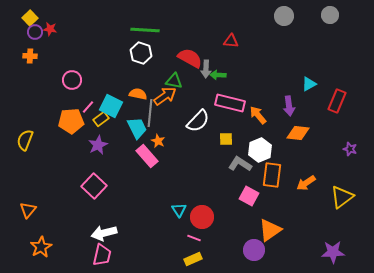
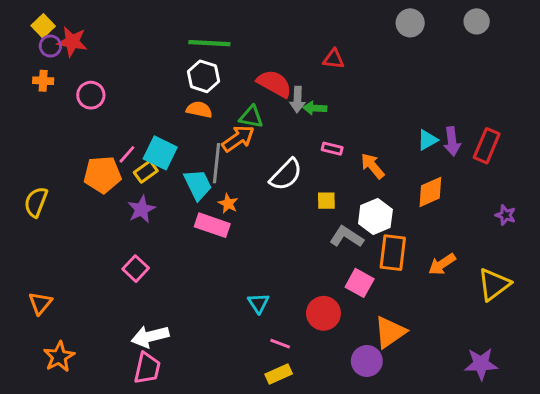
red star: (50, 29) -> (72, 42), size x1.5
pink circle: (72, 80) -> (91, 95), moved
cyan triangle: (309, 84) -> (427, 140), moved
orange semicircle: (138, 94) -> (199, 110), moved
pink rectangle: (230, 103) -> (332, 149), size x0.5
purple arrow: (289, 106) -> (452, 141), moved
orange diamond: (298, 133) -> (430, 192), turned -30
pink rectangle: (147, 156) -> (212, 225), turned -30
pink square: (94, 186) -> (136, 269), size x0.7
red circle: (202, 217) -> (323, 313), moved

